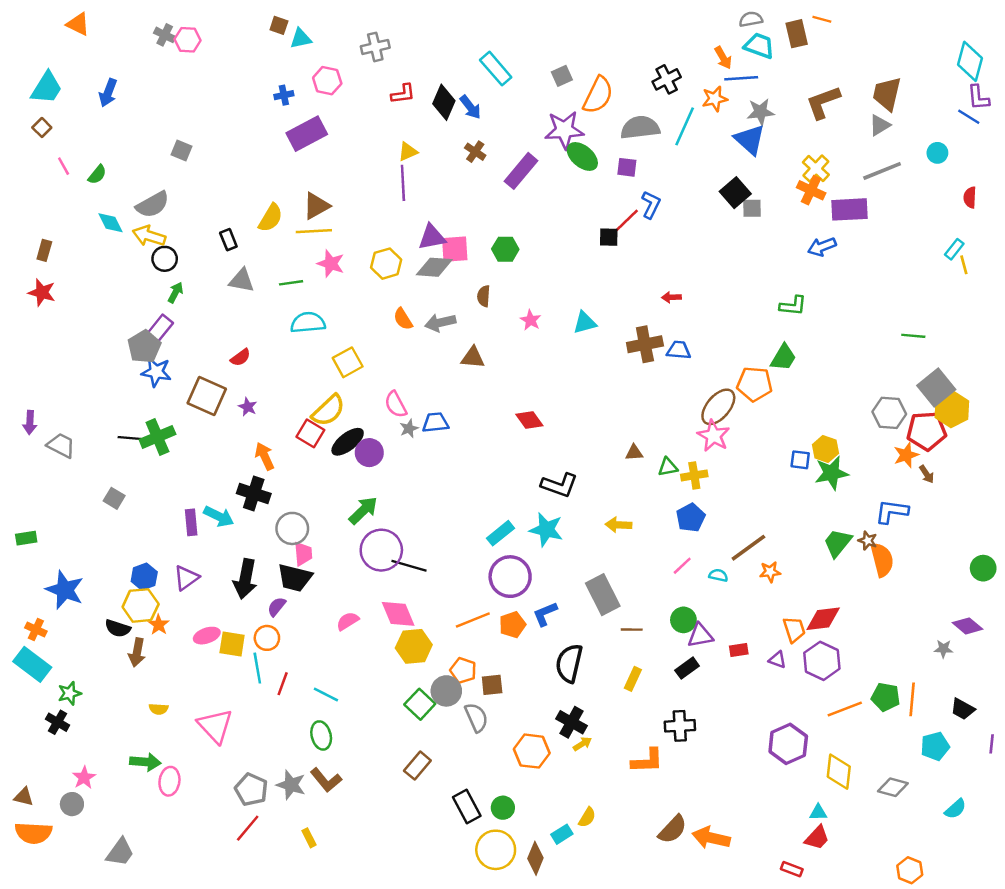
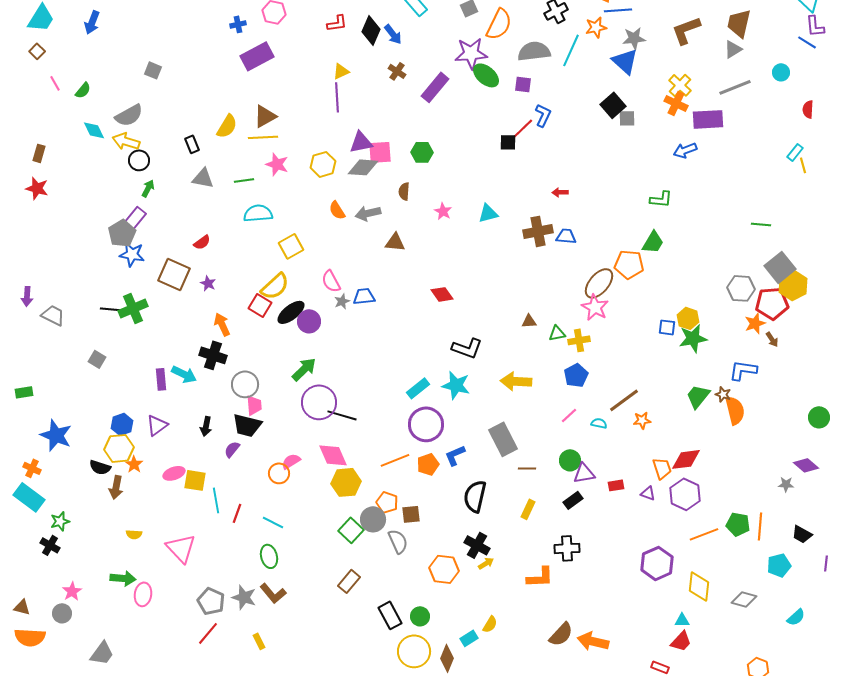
yellow arrow: (618, 525) -> (516, 381), size x1.4
black arrow: (245, 579) -> (206, 426), size x0.6
orange circle: (267, 638) -> (279, 473), moved

